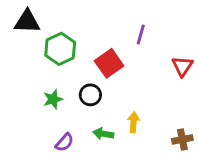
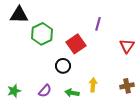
green star: (53, 99) -> (14, 91), moved
brown cross: (182, 139) -> (127, 86), moved
purple semicircle: (64, 142) -> (45, 91), moved

